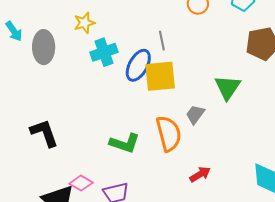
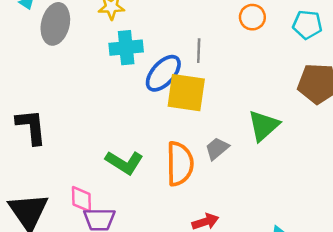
pink diamond: (81, 183) -> (81, 199), moved, turned 45

